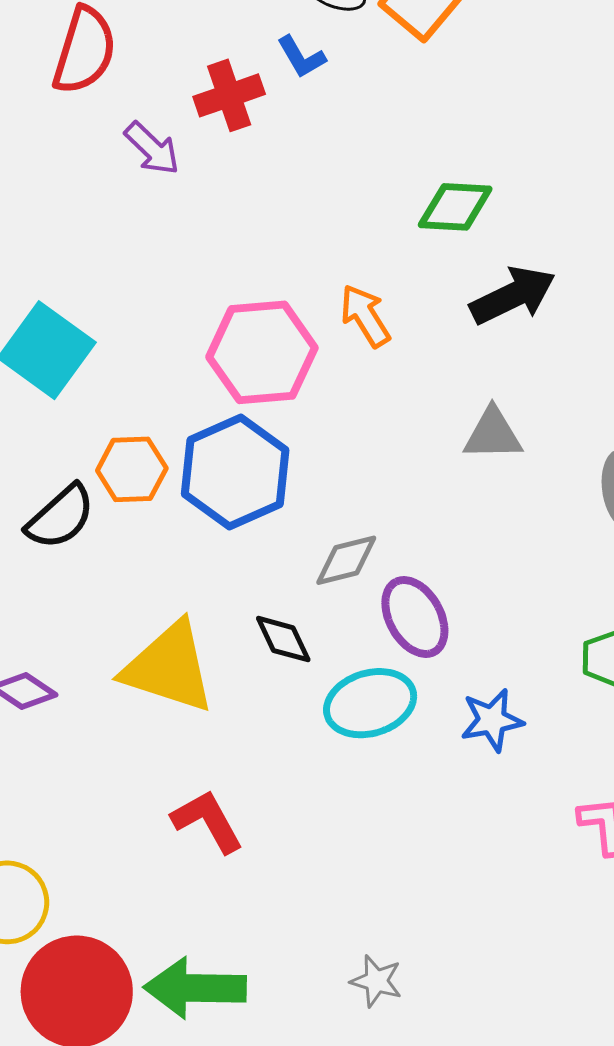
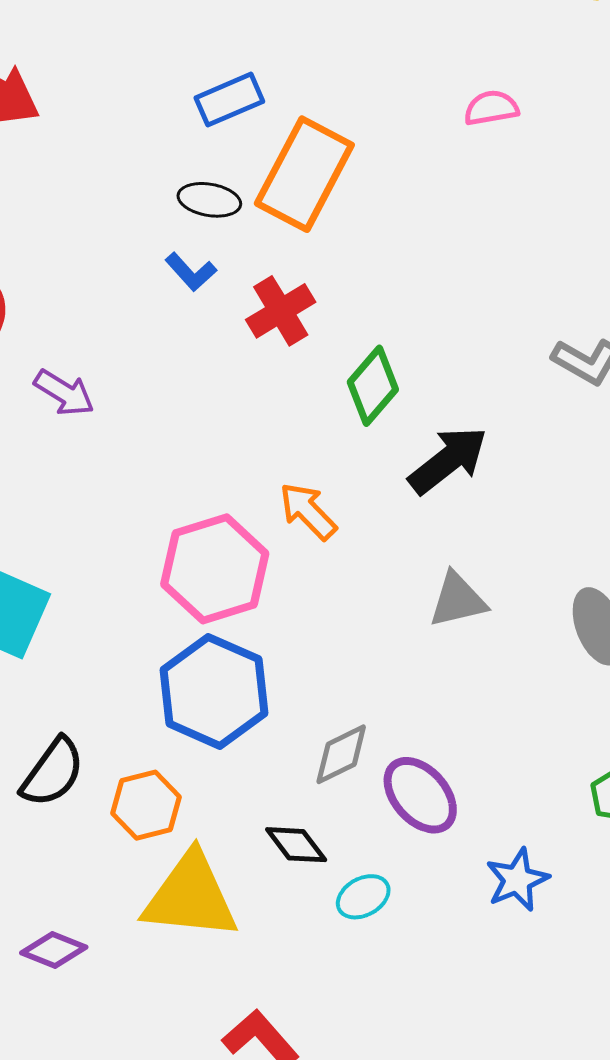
red cross: (229, 95) -> (281, 311), moved
green diamond: (455, 207) -> (373, 386), turned -40
orange hexagon: (132, 469) -> (146, 805), moved
cyan ellipse: (370, 703) -> (363, 897), moved, size x0.6

